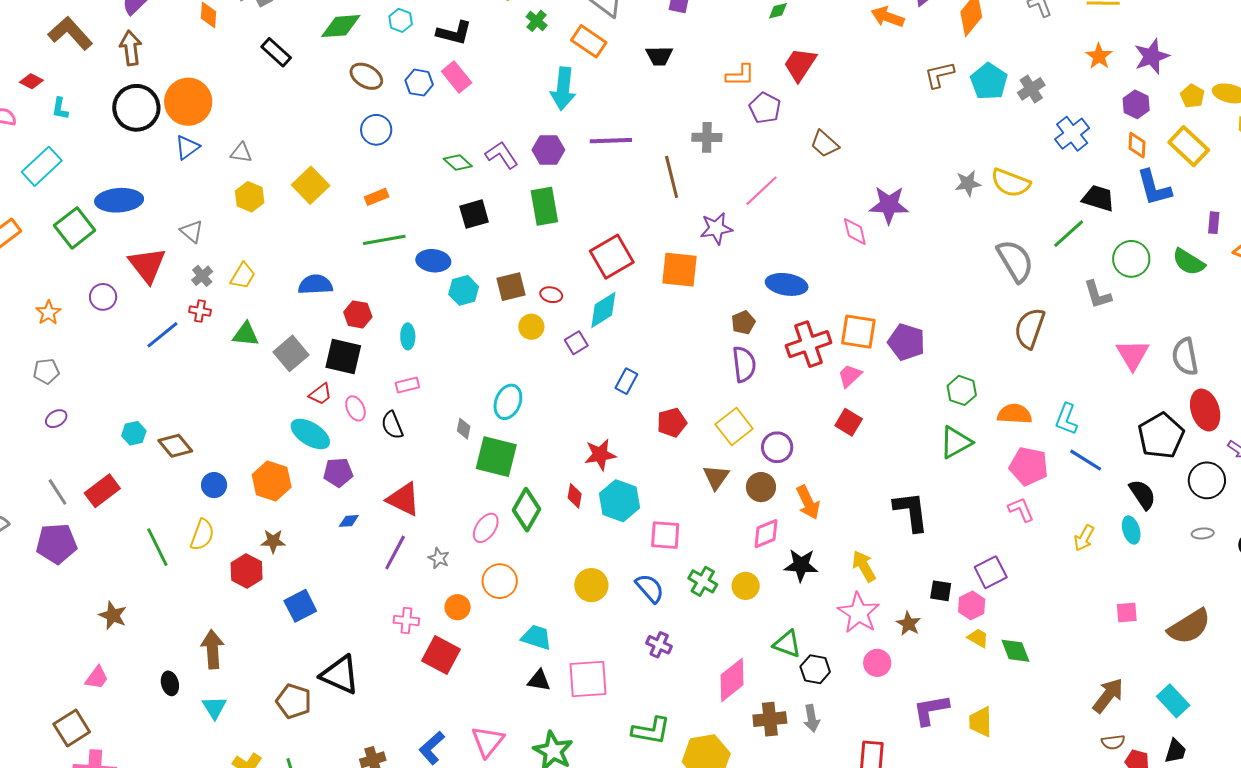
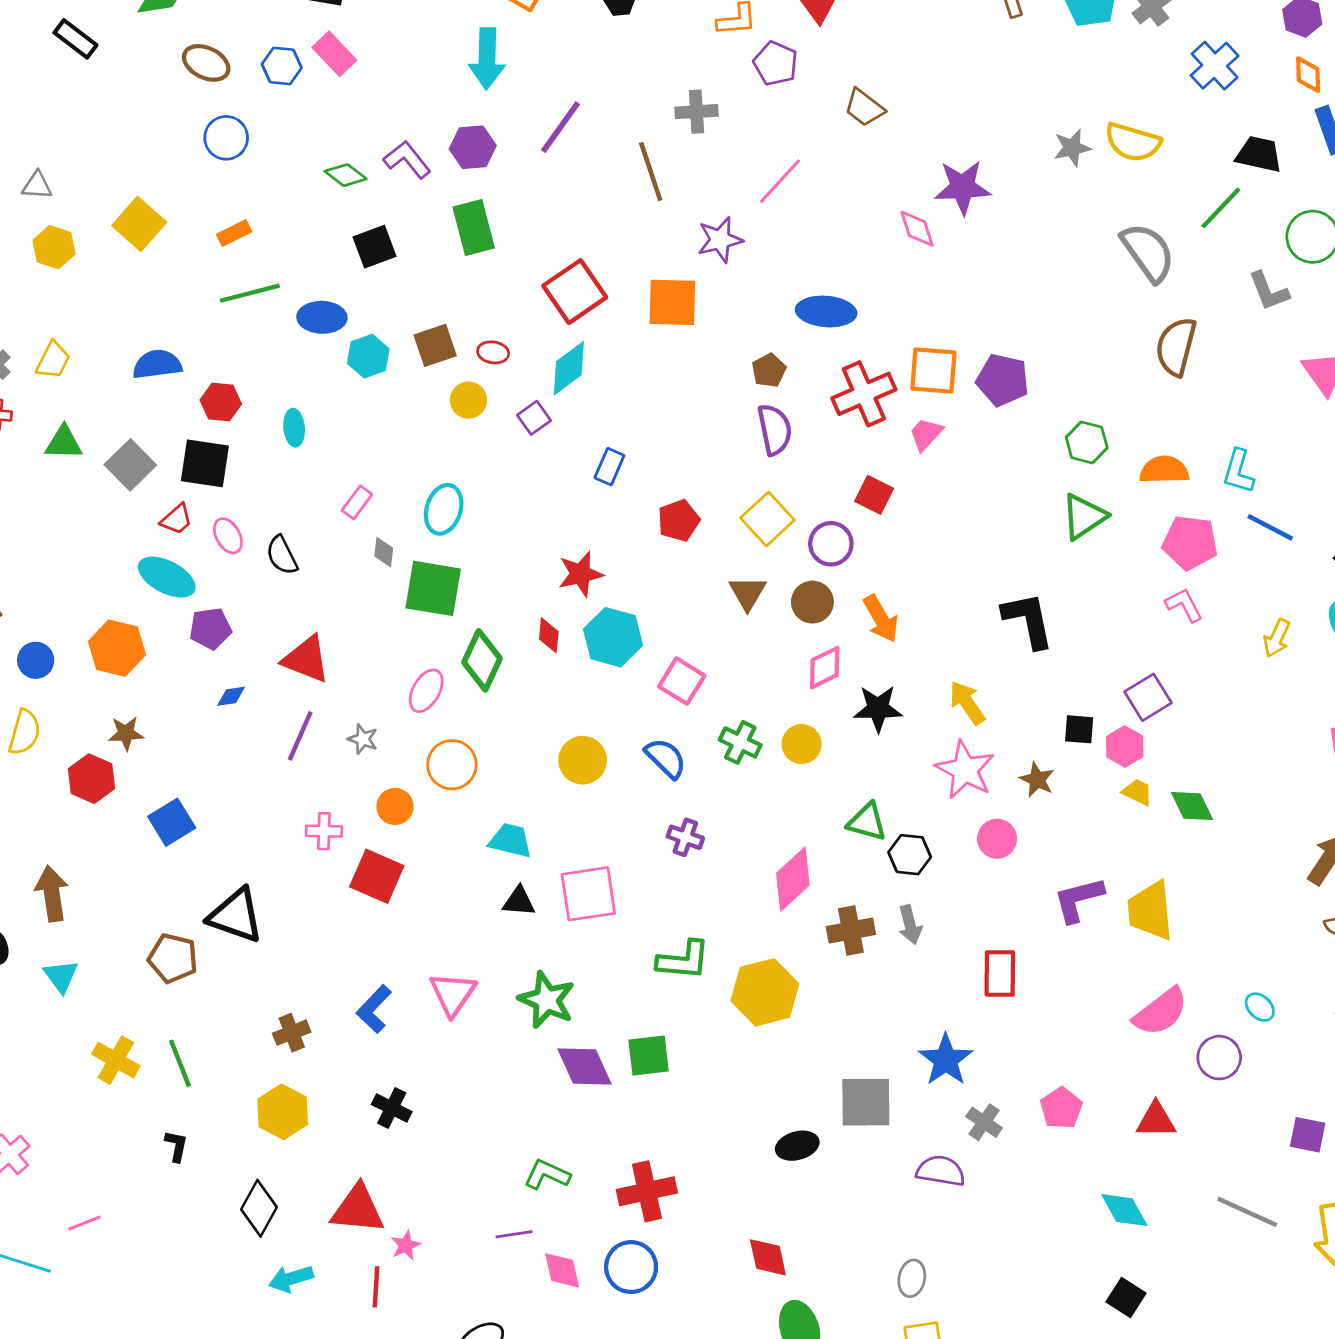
purple line: (611, 141) -> (561, 127), turned -48
pink rectangle: (407, 385) -> (357, 502), moved, turned -35
red square: (849, 422) -> (874, 495), moved
pink square: (665, 535) -> (682, 681), turned 32
yellow trapezoid: (981, 722) -> (1150, 911), size x1.4

